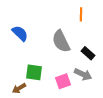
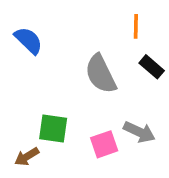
blue semicircle: (20, 33) -> (28, 40), moved
black rectangle: (88, 53) -> (152, 67), moved

